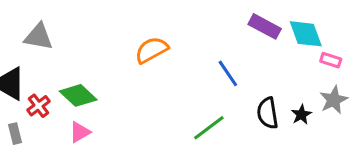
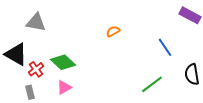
orange semicircle: (152, 50) -> (113, 31), size x0.6
gray rectangle: (15, 134) -> (30, 92), moved

